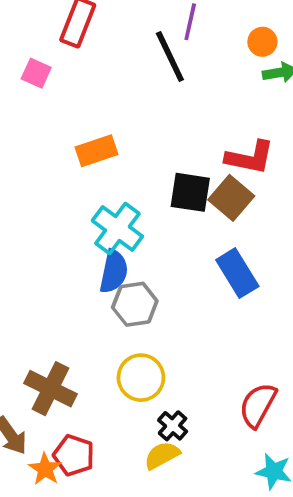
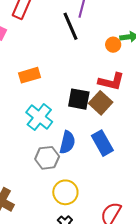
orange circle: (262, 42) -> (113, 45), moved
blue semicircle: (114, 271) -> (67, 142), moved
yellow circle: (141, 378) -> (65, 192), moved

